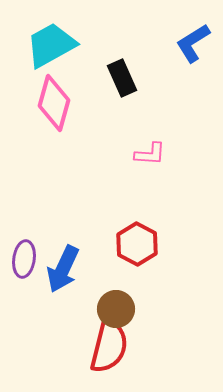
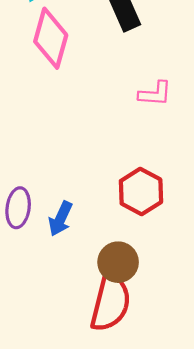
blue arrow: (63, 269) -> (60, 219), size x0.7

